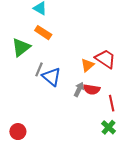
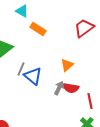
orange rectangle: (43, 33) -> (38, 29), moved
red trapezoid: (105, 59) -> (84, 28), moved, turned -70

